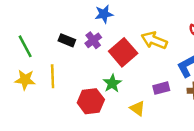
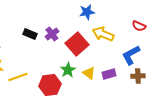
blue star: (104, 14) -> (87, 12), moved
yellow line: (53, 76) -> (18, 77), moved, turned 72
yellow triangle: (137, 108) -> (89, 73), moved

